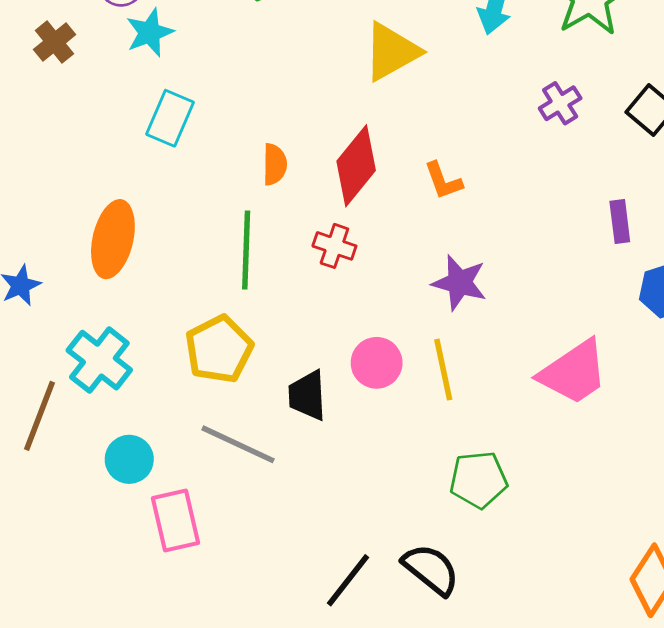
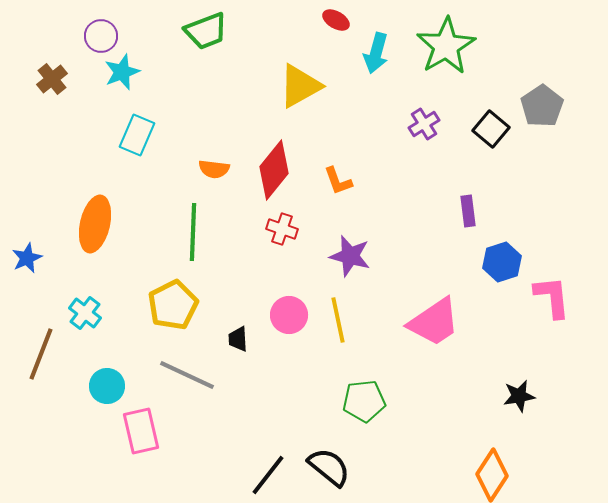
orange semicircle: (275, 164) -> (214, 169), turned 96
red cross: (334, 246) -> (282, 229), moved
cyan cross: (99, 360) -> (85, 313), size x0.7
black trapezoid: (307, 395) -> (238, 339), size x0.7

